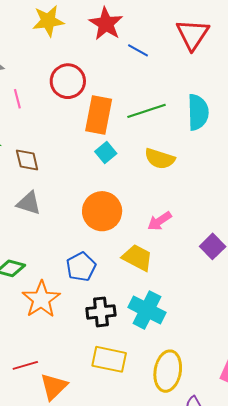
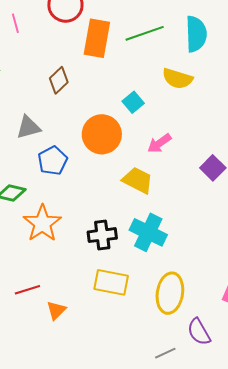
cyan square: (106, 152) -> (133, 102), moved
yellow semicircle: (160, 159) -> (177, 79), moved
brown diamond: (27, 160) -> (59, 80), moved, turned 60
gray triangle: (29, 203) -> (28, 127), turned -32
blue pentagon: (81, 267) -> (53, 161), moved
orange triangle: (54, 386) -> (56, 310), size x0.7

